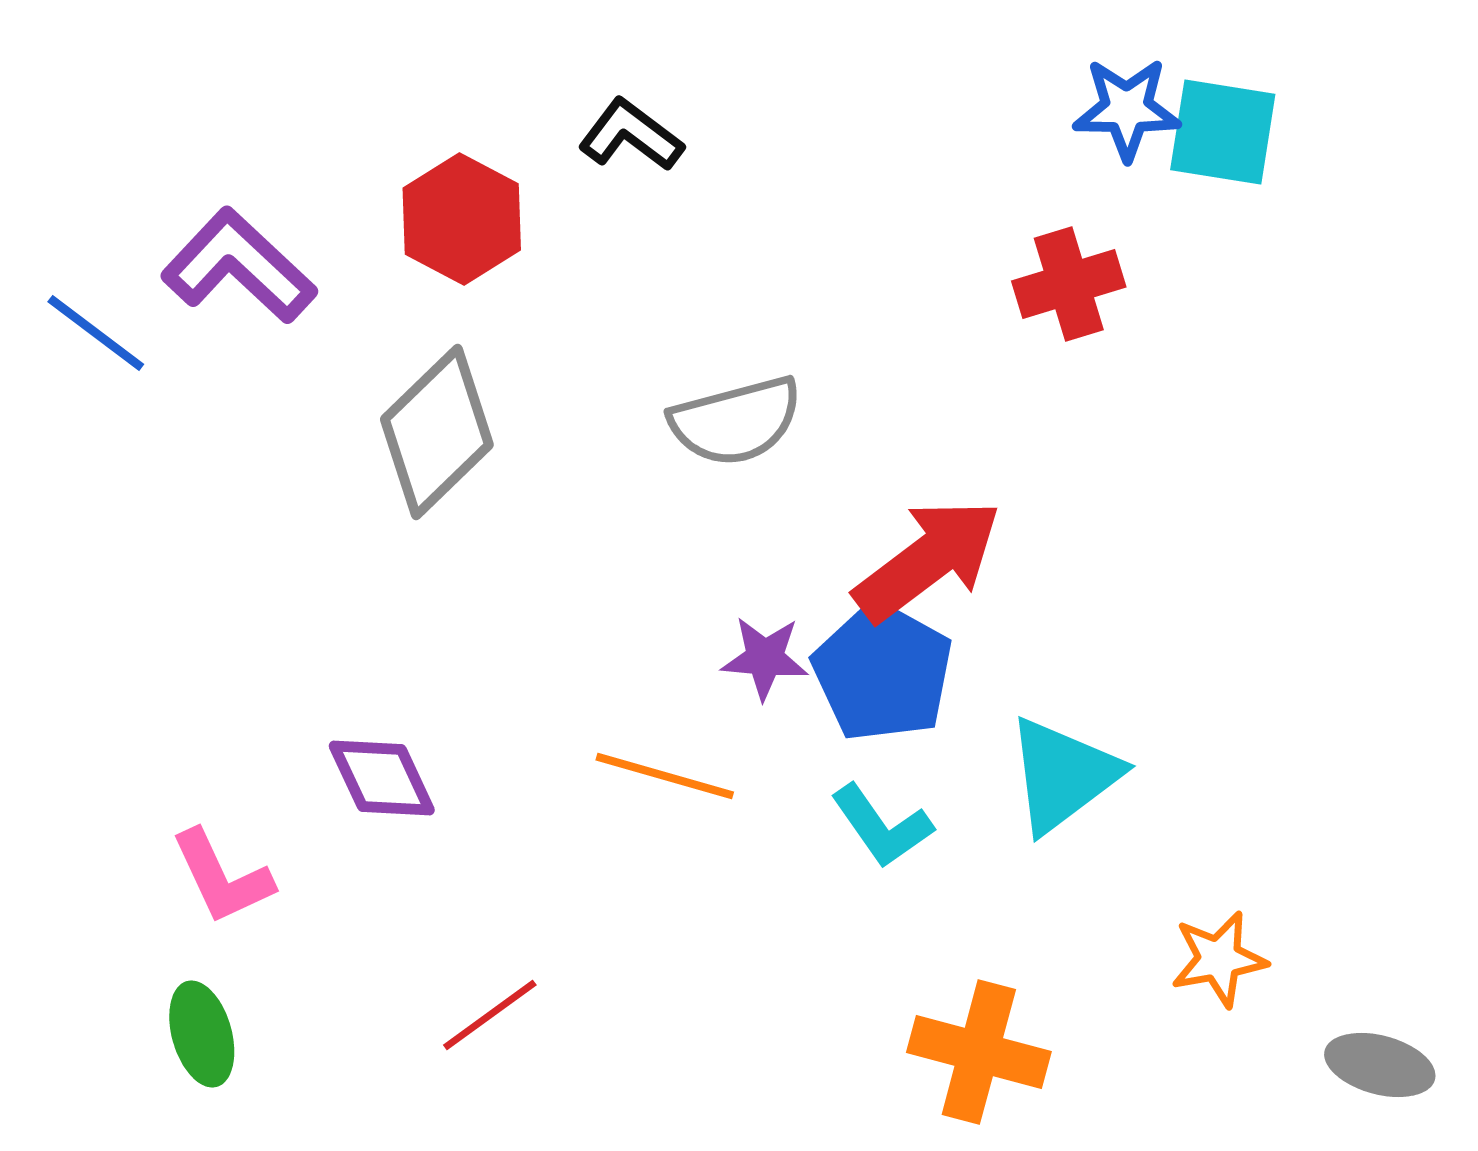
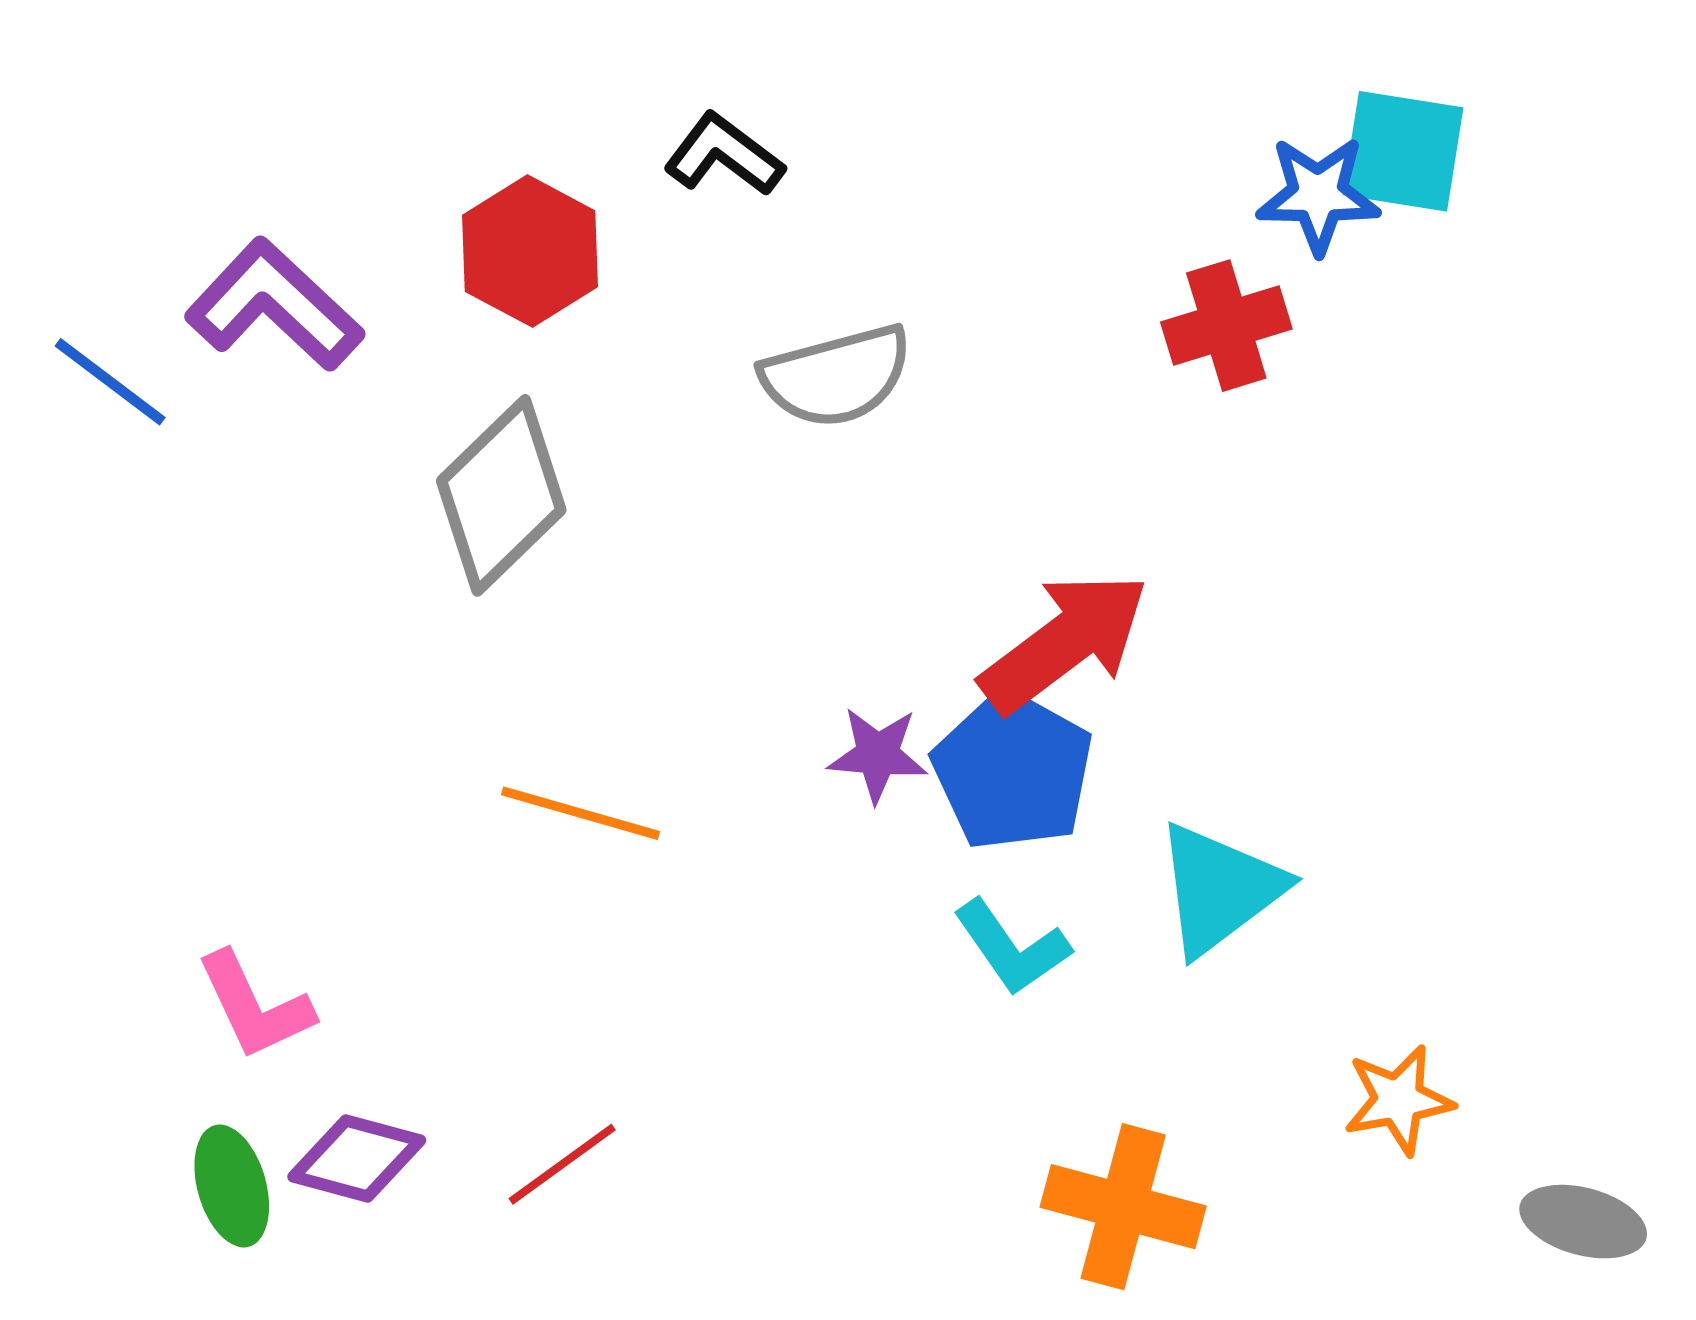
blue star: (1127, 109) -> (1318, 195), moved
gray semicircle: (736, 421) -> (836, 376), moved
orange line: (665, 776) -> (580, 813), moved
purple diamond: (382, 778) -> (357, 1158), moved, turned -50

